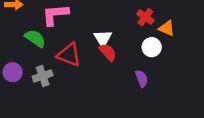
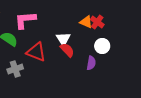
orange triangle: (167, 28) -> (86, 22), moved
purple semicircle: (142, 78) -> (91, 63), moved, turned 32

